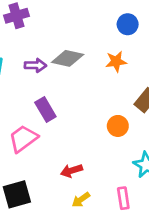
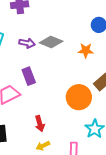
orange circle: (118, 126) -> (79, 97), size x1.6
red arrow: (72, 171) -> (40, 124), turned -98

